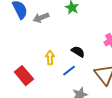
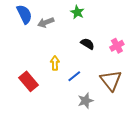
black semicircle: (78, 52) -> (87, 44), moved

